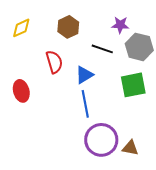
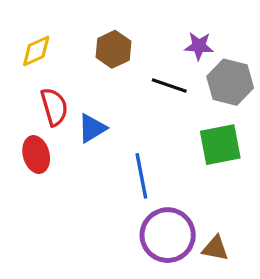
red semicircle: (54, 62) -> (54, 107), moved
blue triangle: (84, 75) -> (92, 128), moved

